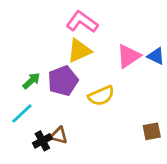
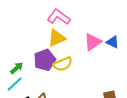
green arrow: (31, 81) -> (17, 68), moved
yellow semicircle: (101, 96) -> (63, 64), moved

